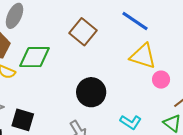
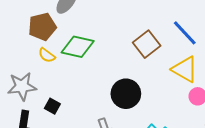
brown square: (83, 32) -> (147, 44), moved
black square: (23, 120) -> (52, 106), size x0.7

